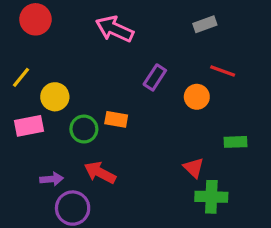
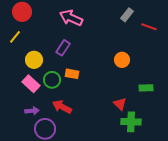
gray rectangle: (205, 24) -> (127, 15), turned -32
red line: (223, 71) -> (149, 27), moved
yellow line: (21, 77) -> (15, 37), moved
purple rectangle: (155, 77) -> (63, 48), moved
pink rectangle: (29, 126) -> (31, 84), moved, turned 54

